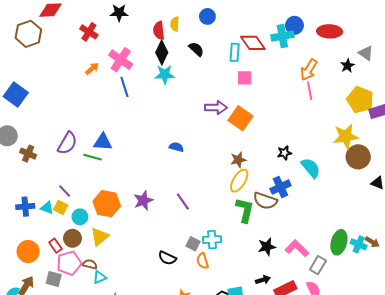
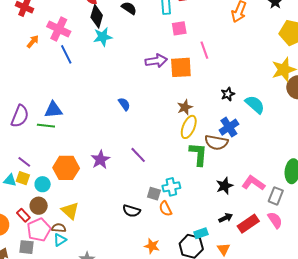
pink line: (310, 91) -> (204, 50), moved
orange square: (240, 118) -> (181, 67), turned -30
blue semicircle: (176, 147) -> (124, 104), turned 48
yellow triangle: (100, 237) -> (70, 211), moved, turned -30
cyan triangle: (100, 277) -> (60, 240), moved

